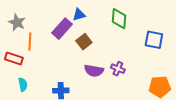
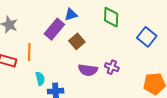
blue square: (154, 40) -> (147, 37), turned 30
orange line: (30, 42) -> (29, 52), moved
cyan semicircle: (23, 85) -> (40, 79), moved

